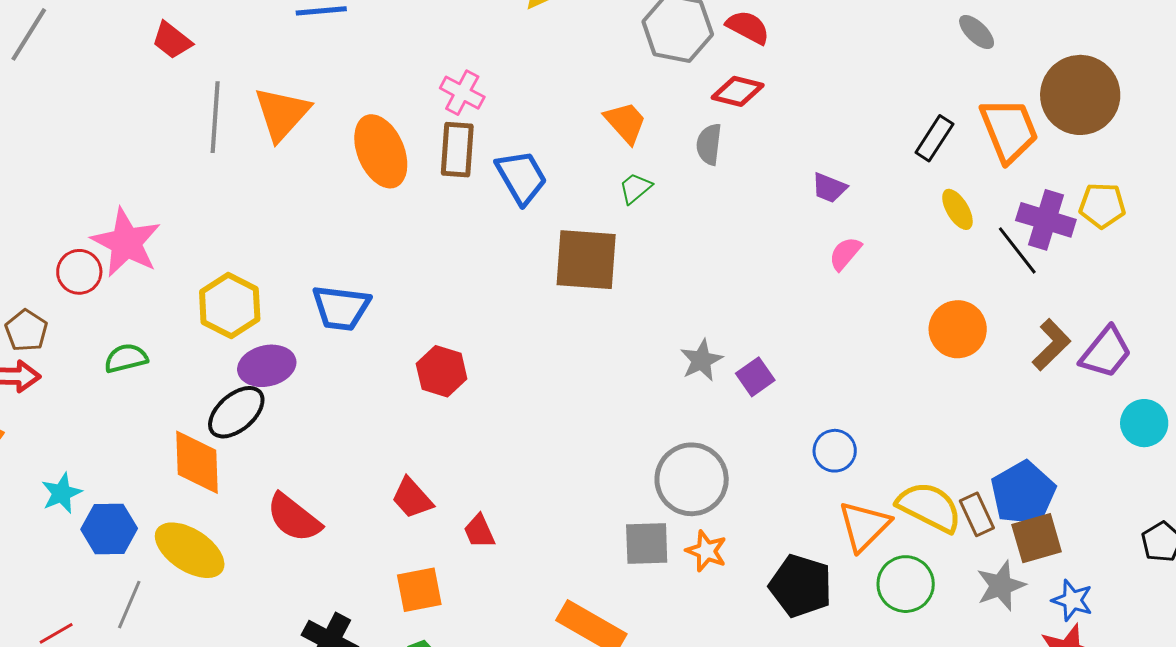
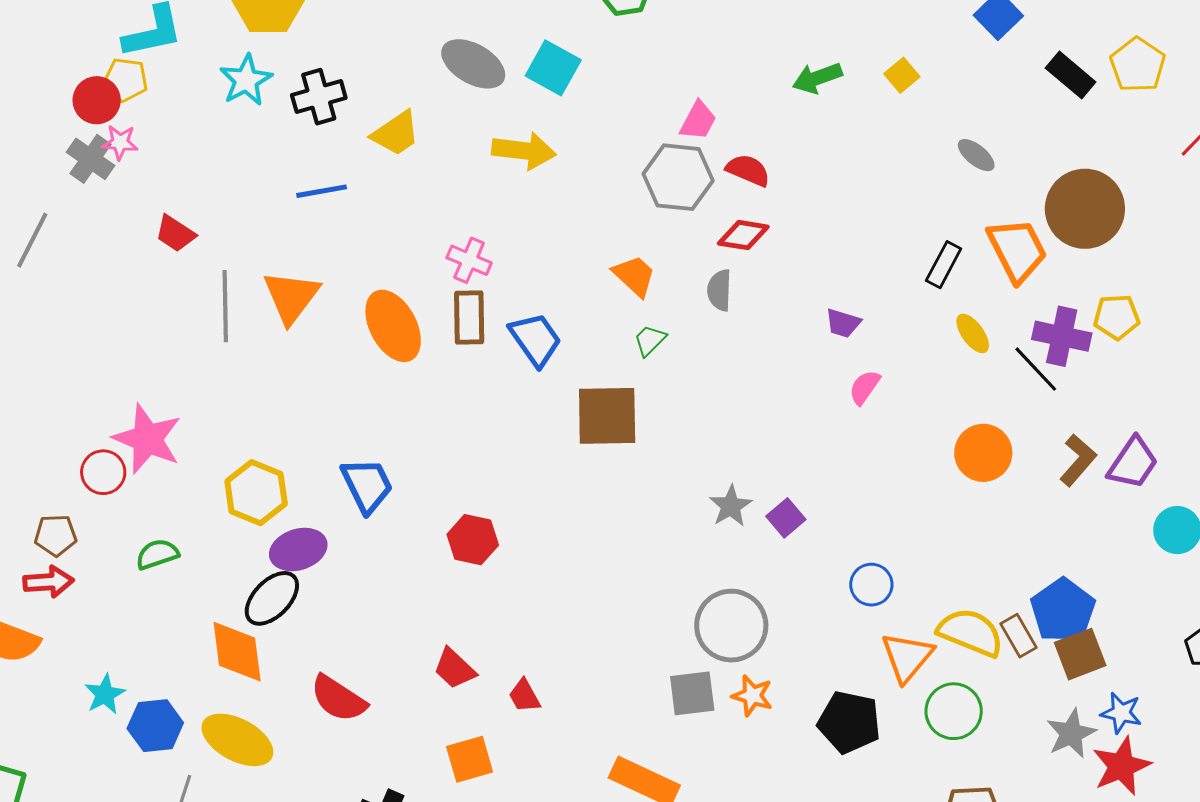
blue trapezoid: (341, 308) -> (367, 485), turned -118
brown pentagon: (26, 331) -> (56, 535), turned -30
gray star: (1001, 586) -> (1071, 734), moved

